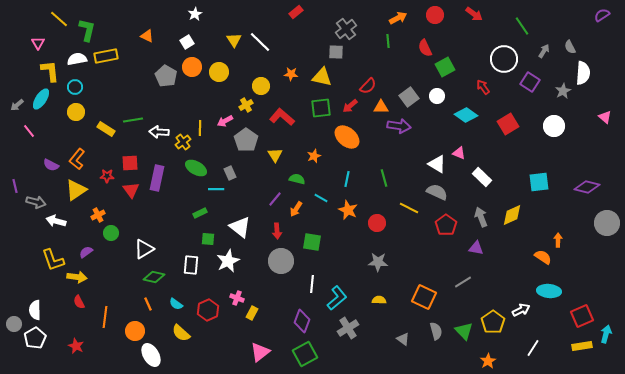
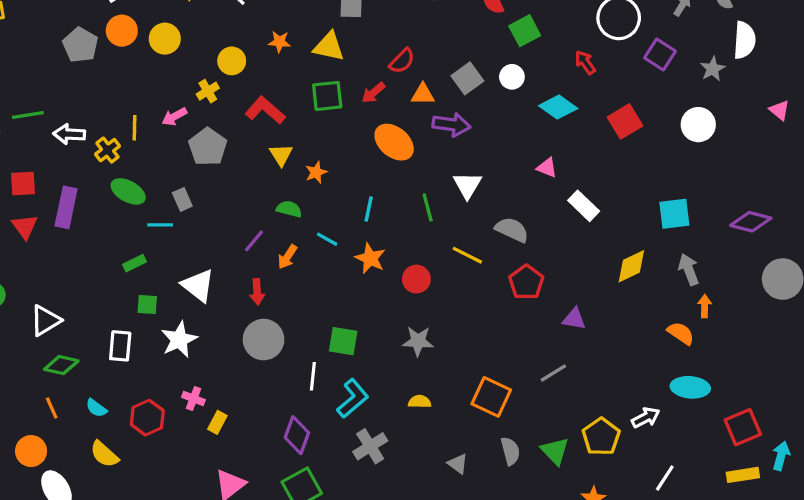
orange ellipse: (347, 137) -> (394, 142), moved
yellow triangle: (275, 155) -> (281, 155), moved
white triangle: (437, 164) -> (467, 185), moved, turned 30
gray arrow: (481, 217) -> (689, 269), moved
green square: (312, 242) -> (343, 341), moved

